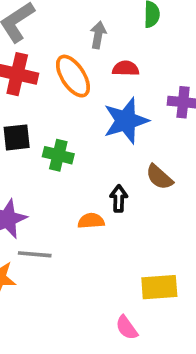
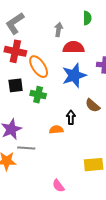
red semicircle: (126, 68) -> (74, 47), size x1.5
orange ellipse: (73, 76) -> (39, 67), moved
pink semicircle: (127, 328) -> (58, 186), moved

